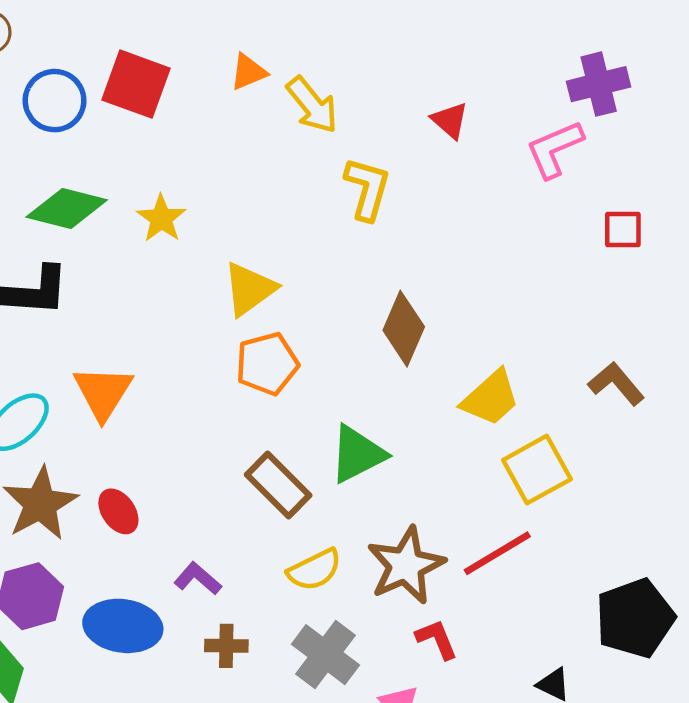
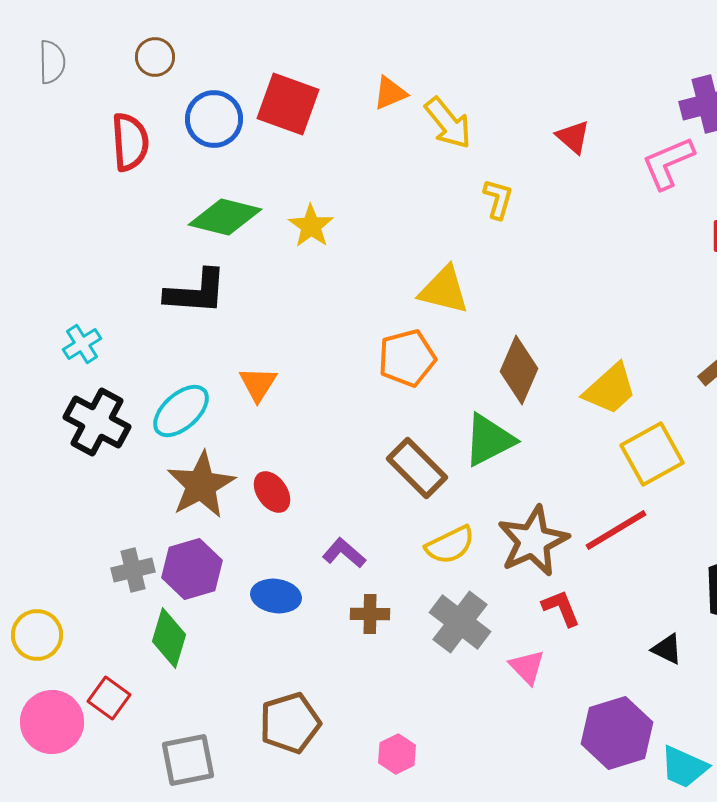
yellow L-shape: (367, 189) -> (498, 199), size x0.7
yellow triangle: (249, 289) -> (444, 290), moved, turned 50
brown diamond: (404, 329) -> (519, 370), moved
orange triangle: (103, 392) -> (258, 384), size x0.7
blue ellipse: (123, 626) -> (276, 596), size x0.7

